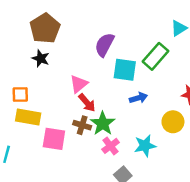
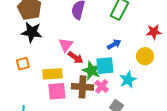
black star: (41, 58) -> (32, 32), size x1.5
cyan square: (125, 70) -> (105, 66), moved
yellow rectangle: (28, 117) -> (52, 74), moved
brown cross: (82, 125) -> (83, 87), moved, size x1.5

